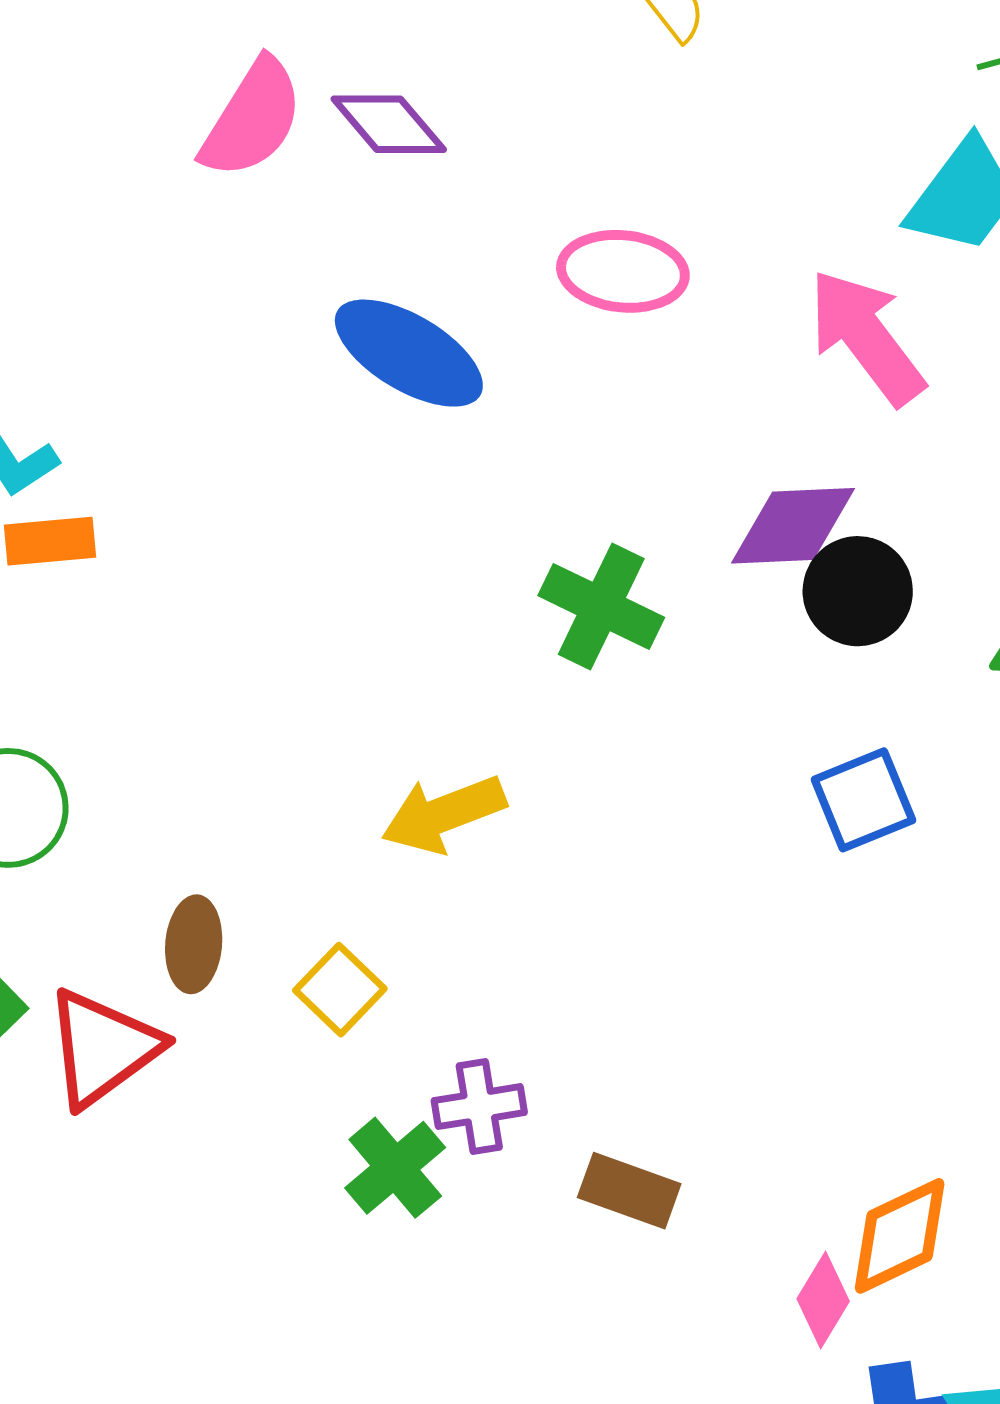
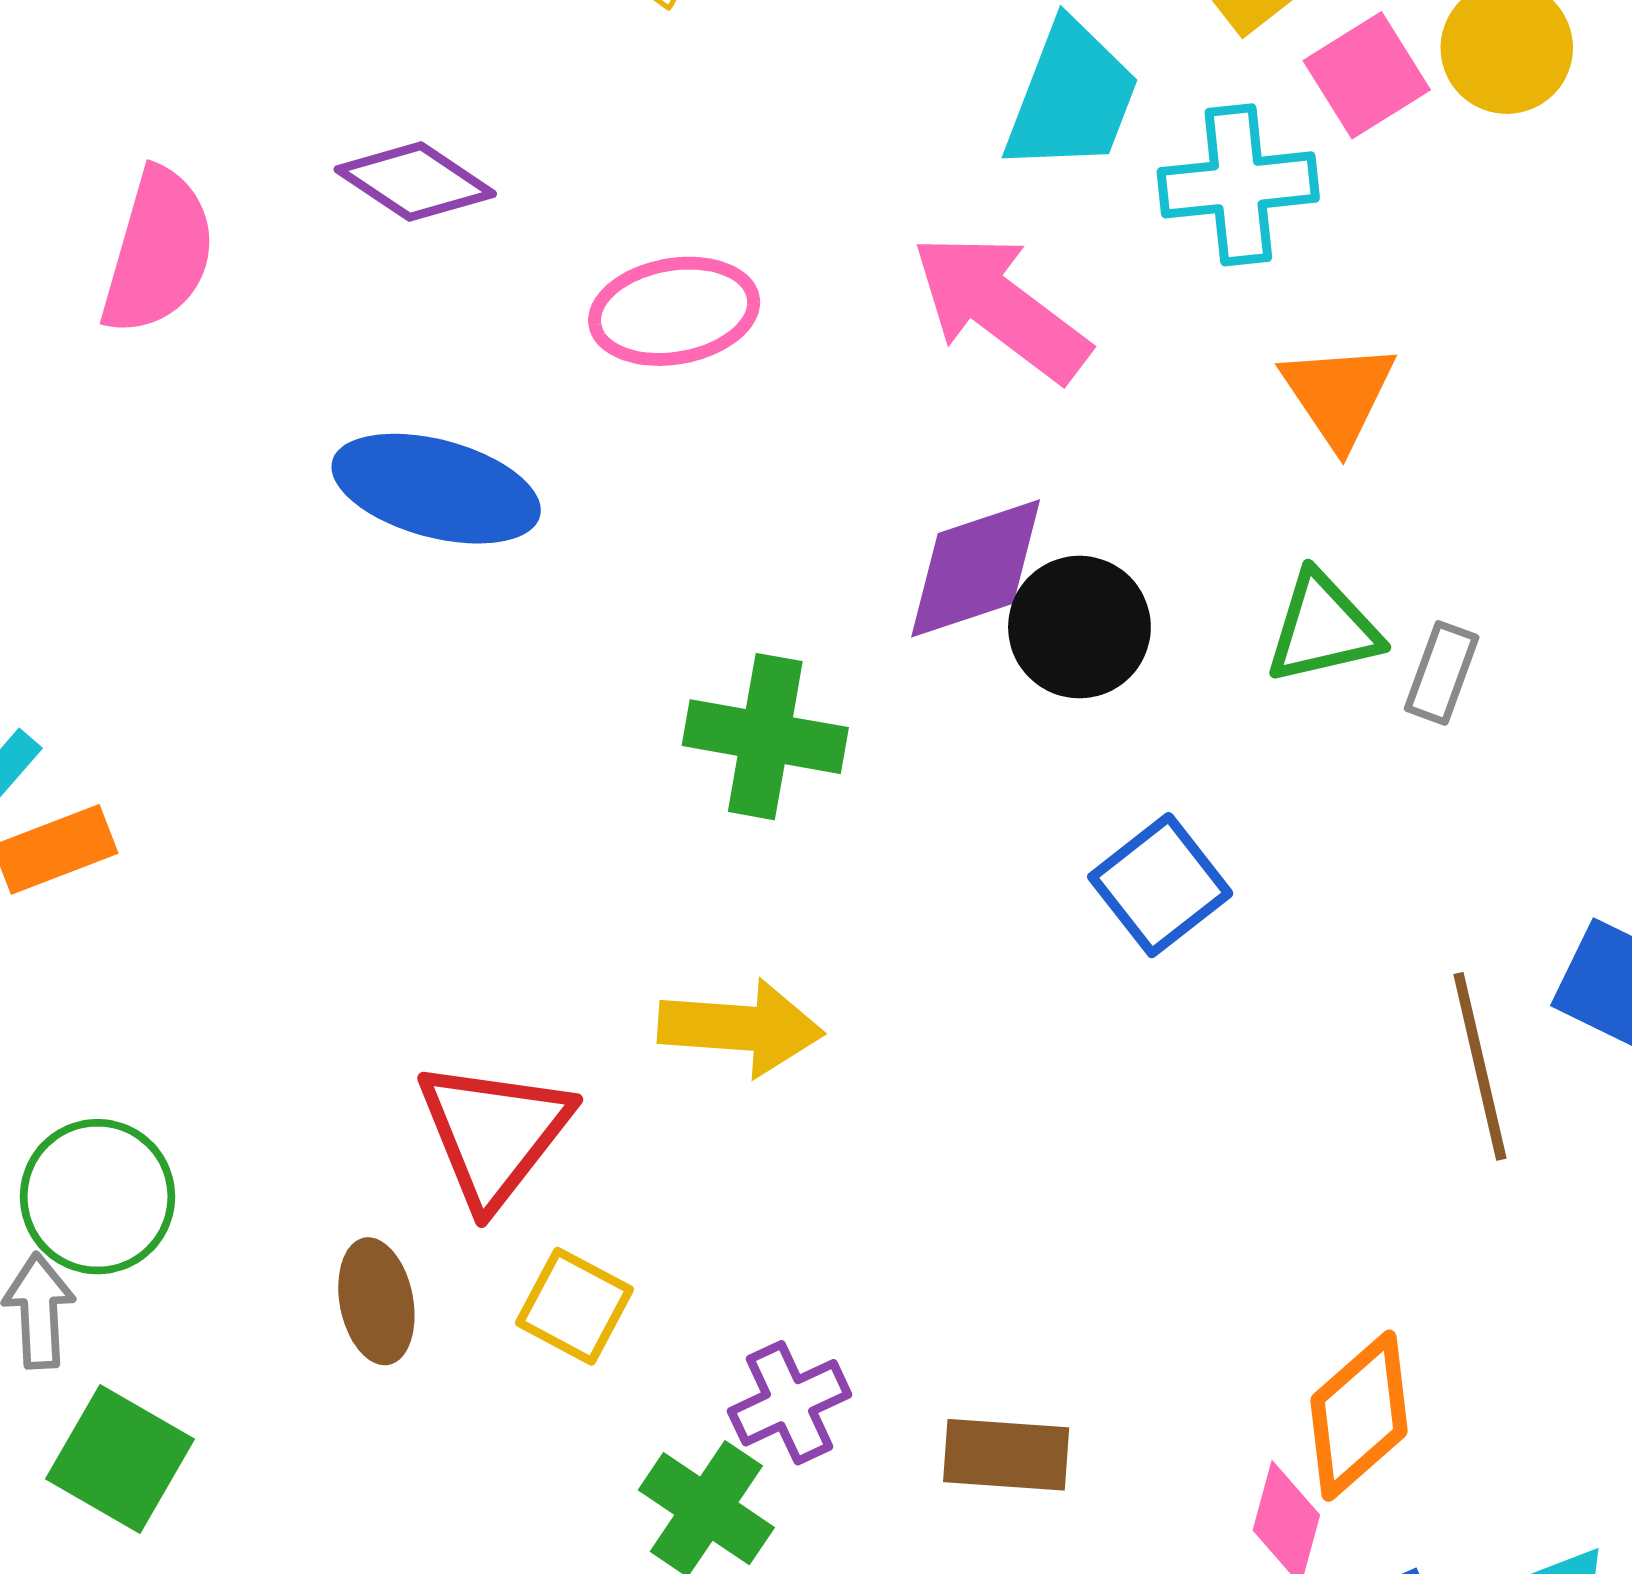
purple diamond: (389, 124) -> (415, 182), moved
yellow arrow: (444, 814) -> (741, 1028), moved, turned -139
red triangle: (103, 1048) -> (494, 1133), moved

